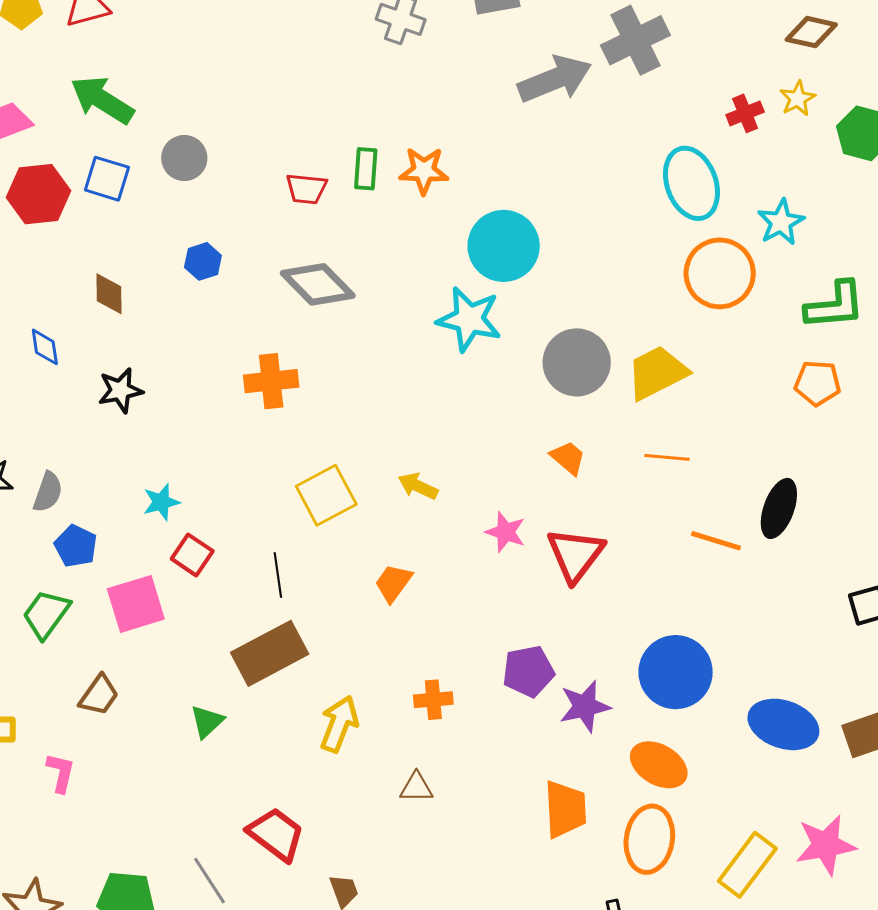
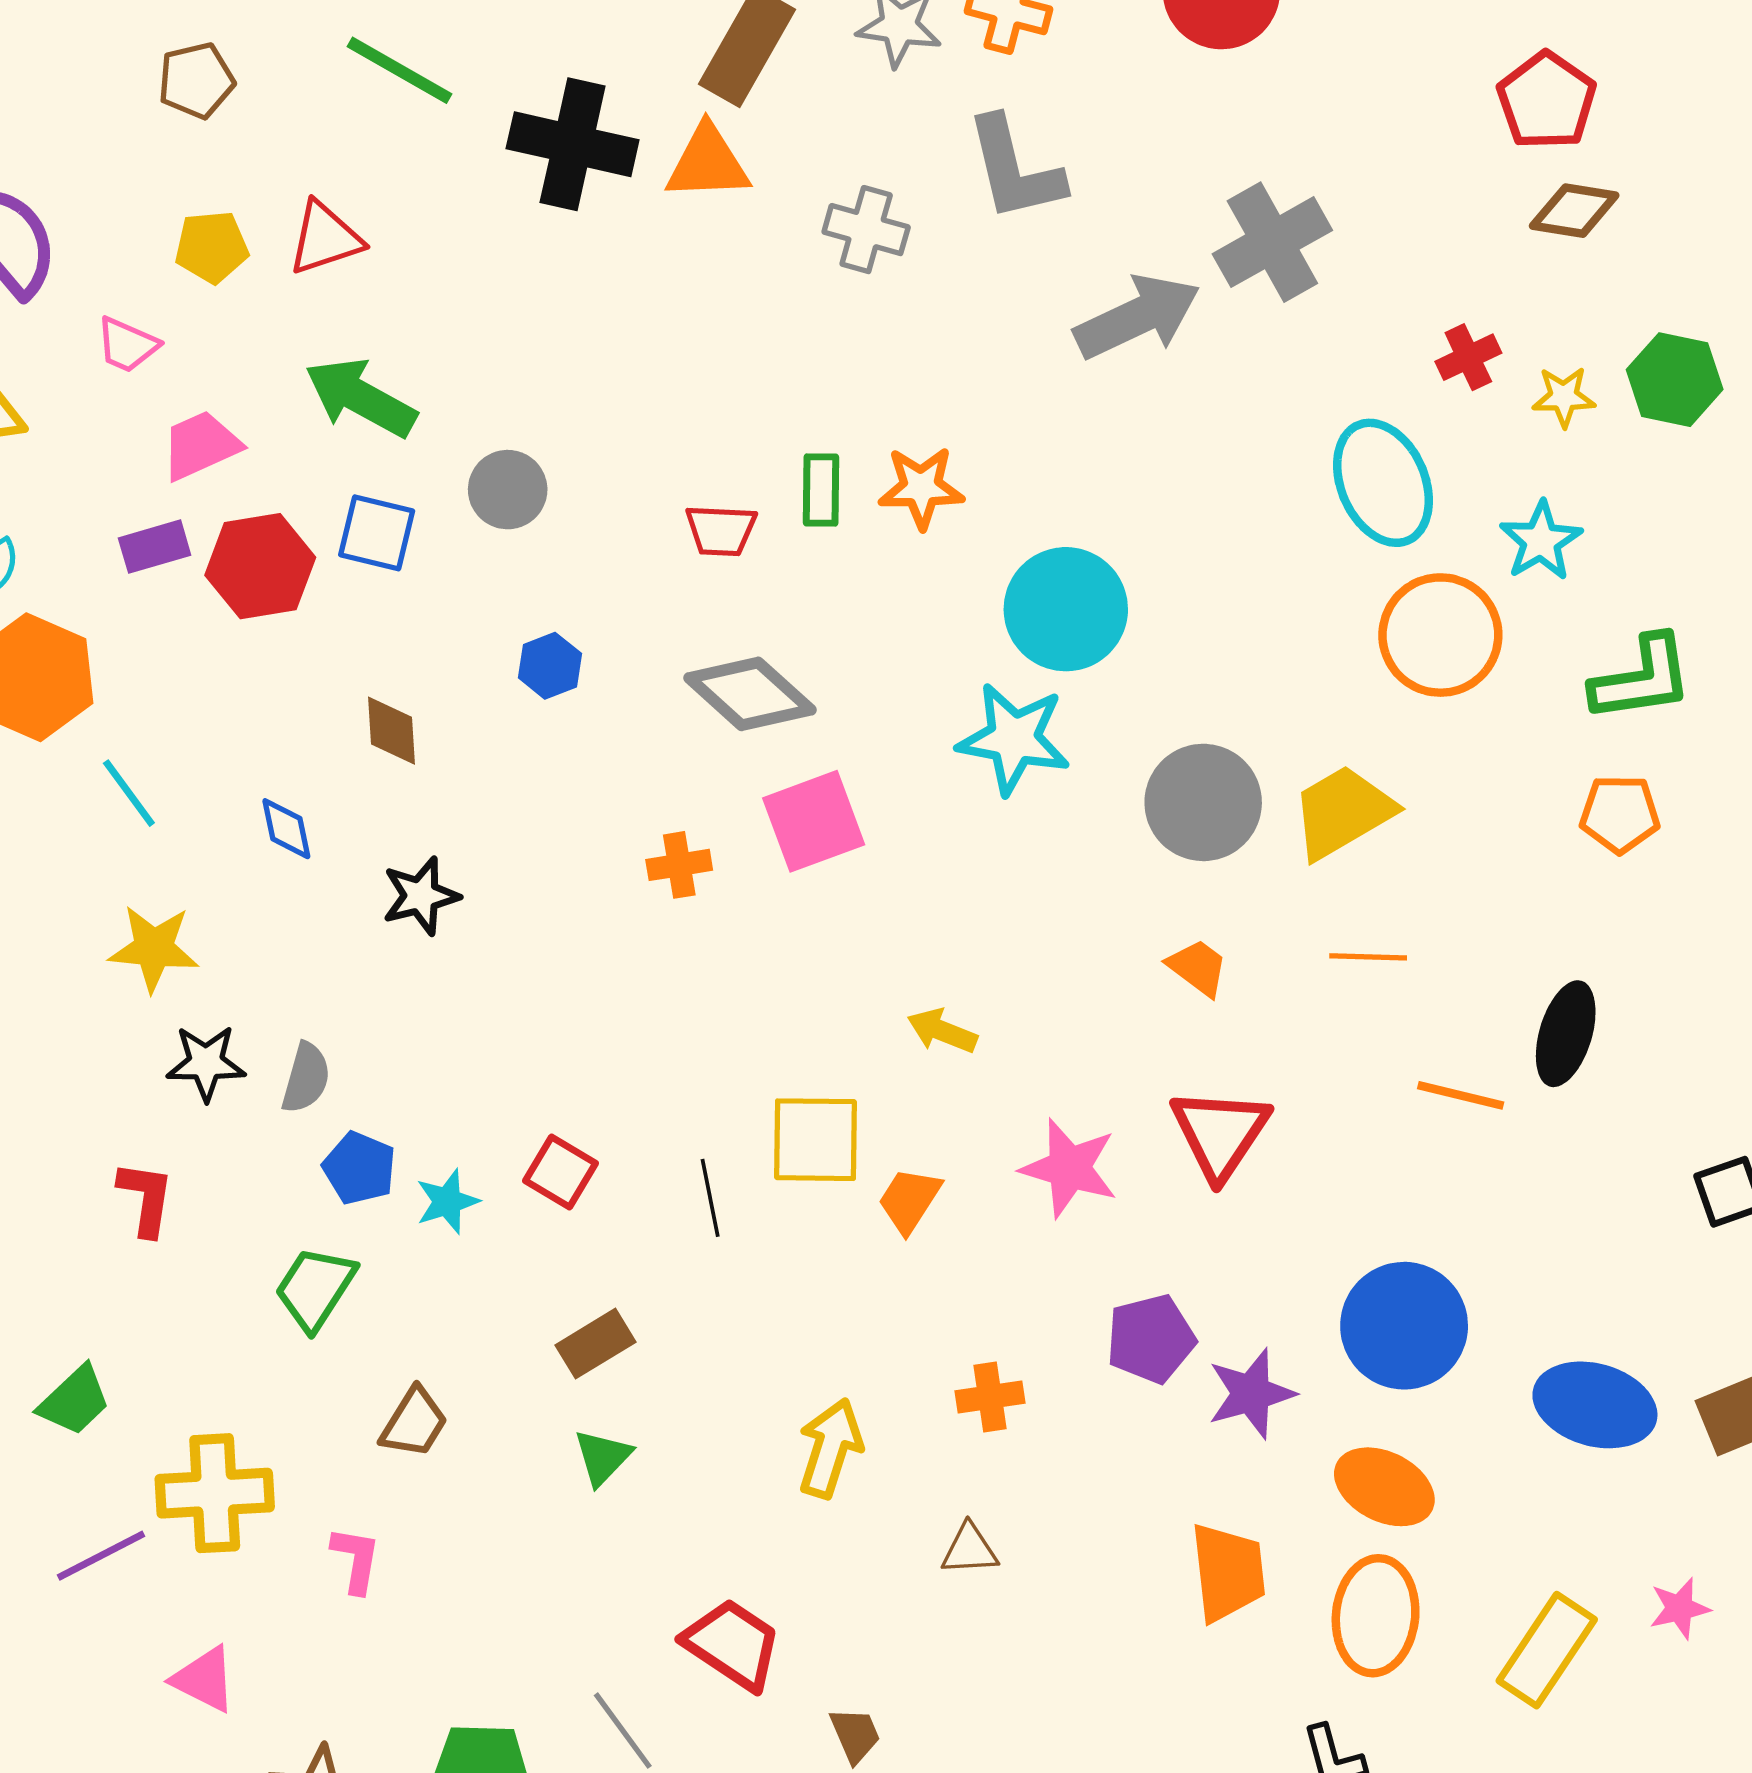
yellow star: (798, 99) -> (1564, 397), moved, turned 30
orange cross: (271, 381) -> (679, 865), size x0.7
yellow square: (326, 495) -> (816, 1140), moved, turned 32
cyan star: (161, 502) -> (447, 1202), moved
pink star: (506, 532) -> (1069, 1168), moved, size x1.4
pink square: (136, 604) -> (814, 821), moved
brown rectangle: (270, 653) -> (596, 1344), moved, size x0.6
pink star: (826, 845) -> (1680, 1608), size x0.6

